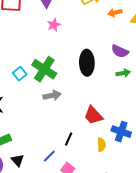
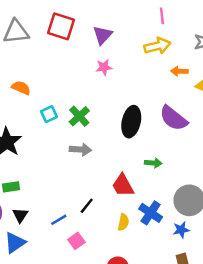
purple semicircle: (120, 51) -> (173, 118), size x1.4
green cross: (44, 69) -> (79, 116), size x0.7
green arrow: (123, 73) -> (153, 163), moved

